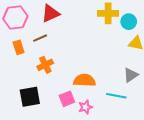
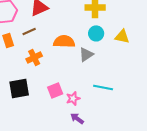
cyan circle: (129, 22) -> (96, 33), moved
gray triangle: (131, 75) -> (86, 54), moved
orange semicircle: (84, 80) -> (64, 41), moved

